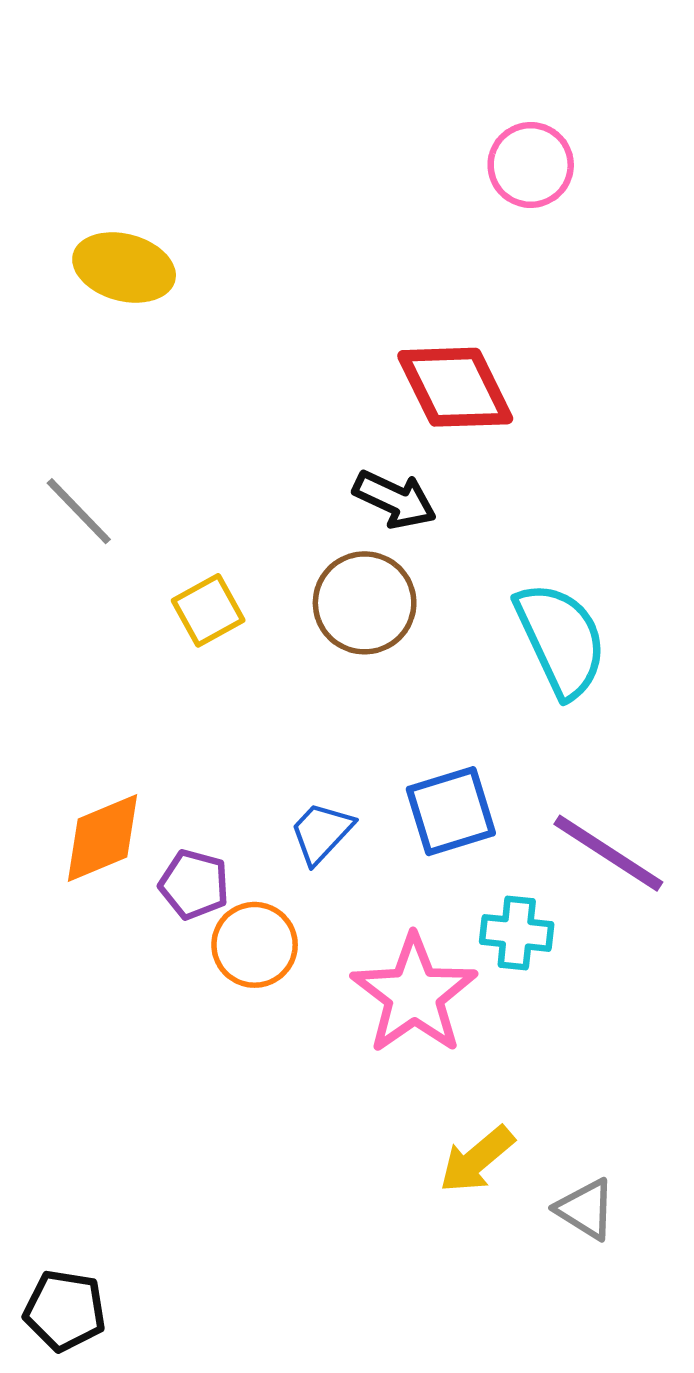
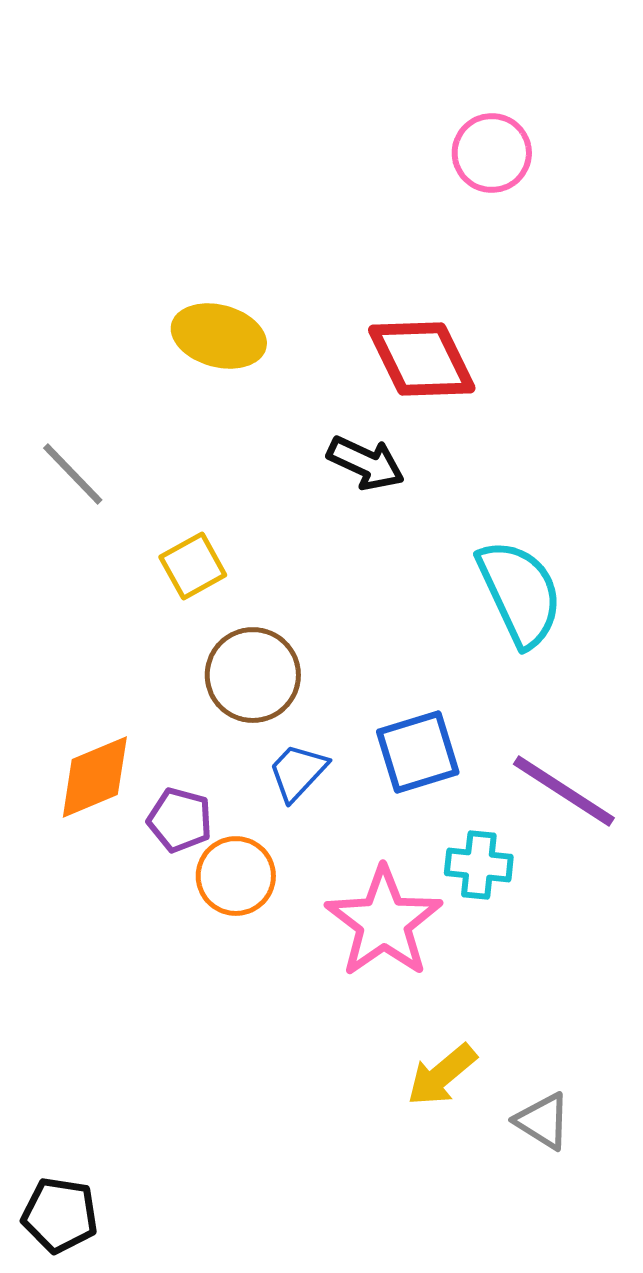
yellow ellipse: (124, 267) -> (219, 336), moved
brown circle: (365, 603) -> (253, 675), moved

